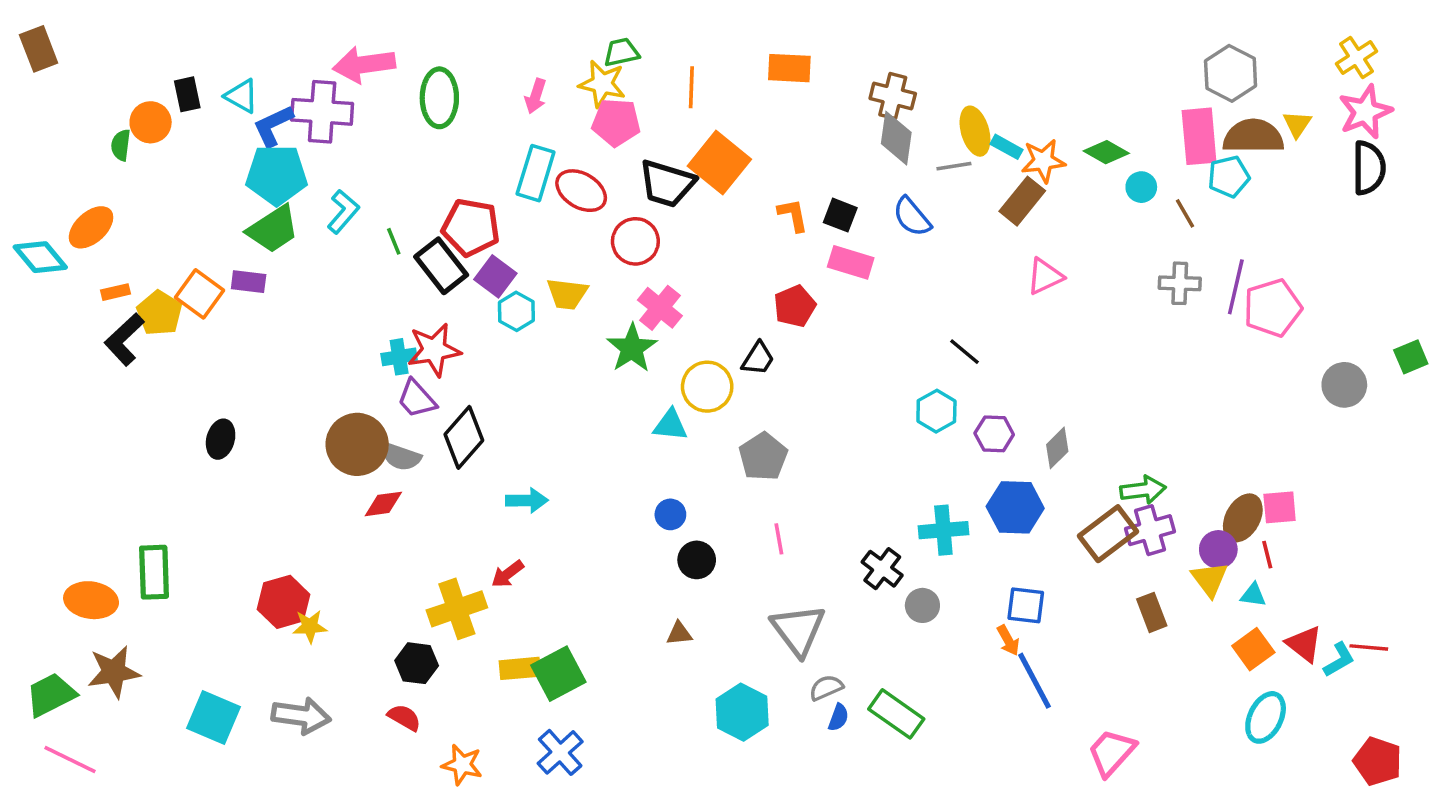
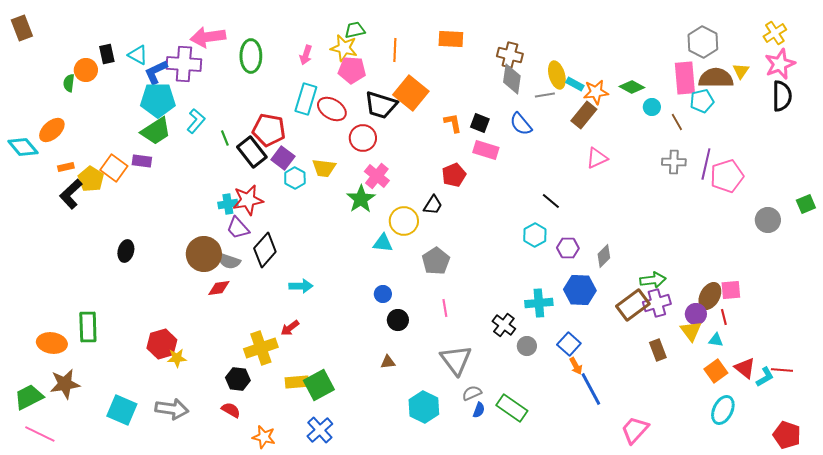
blue square: (1026, 605) -> (569, 344), moved, turned 35

